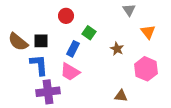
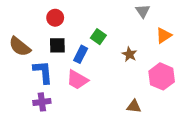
red circle: (66, 16) -> (55, 18), moved
orange triangle: (148, 32) -> (164, 35), turned 35
black square: (41, 41) -> (57, 45), moved
purple cross: (48, 92) -> (42, 102), moved, size x0.7

